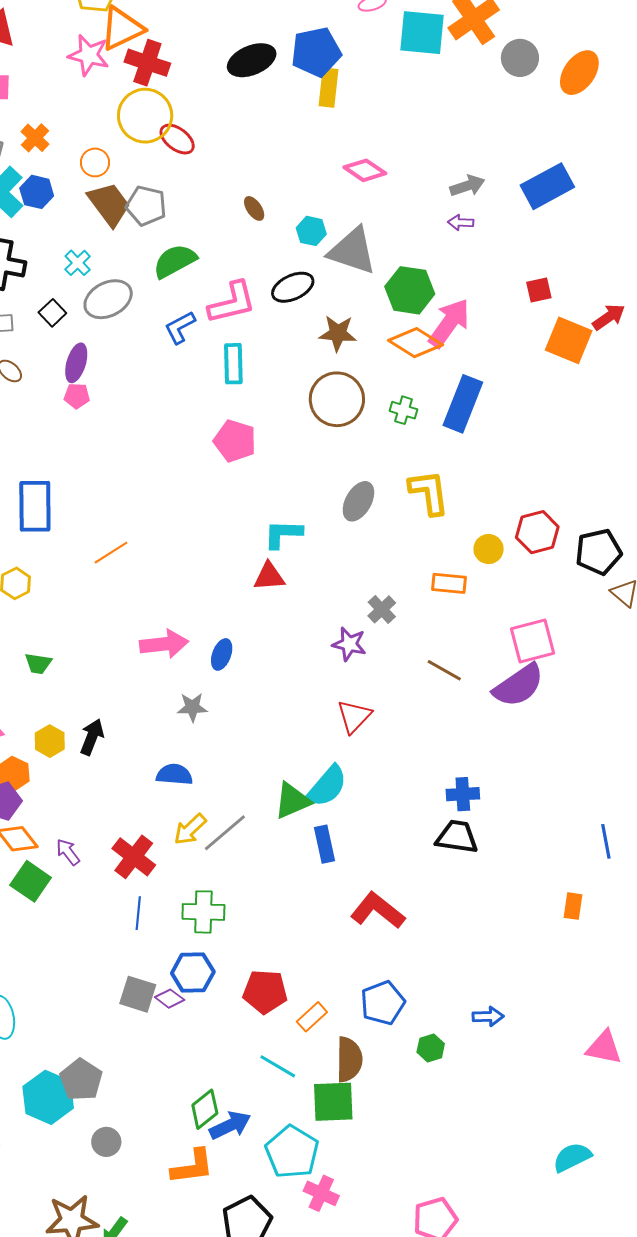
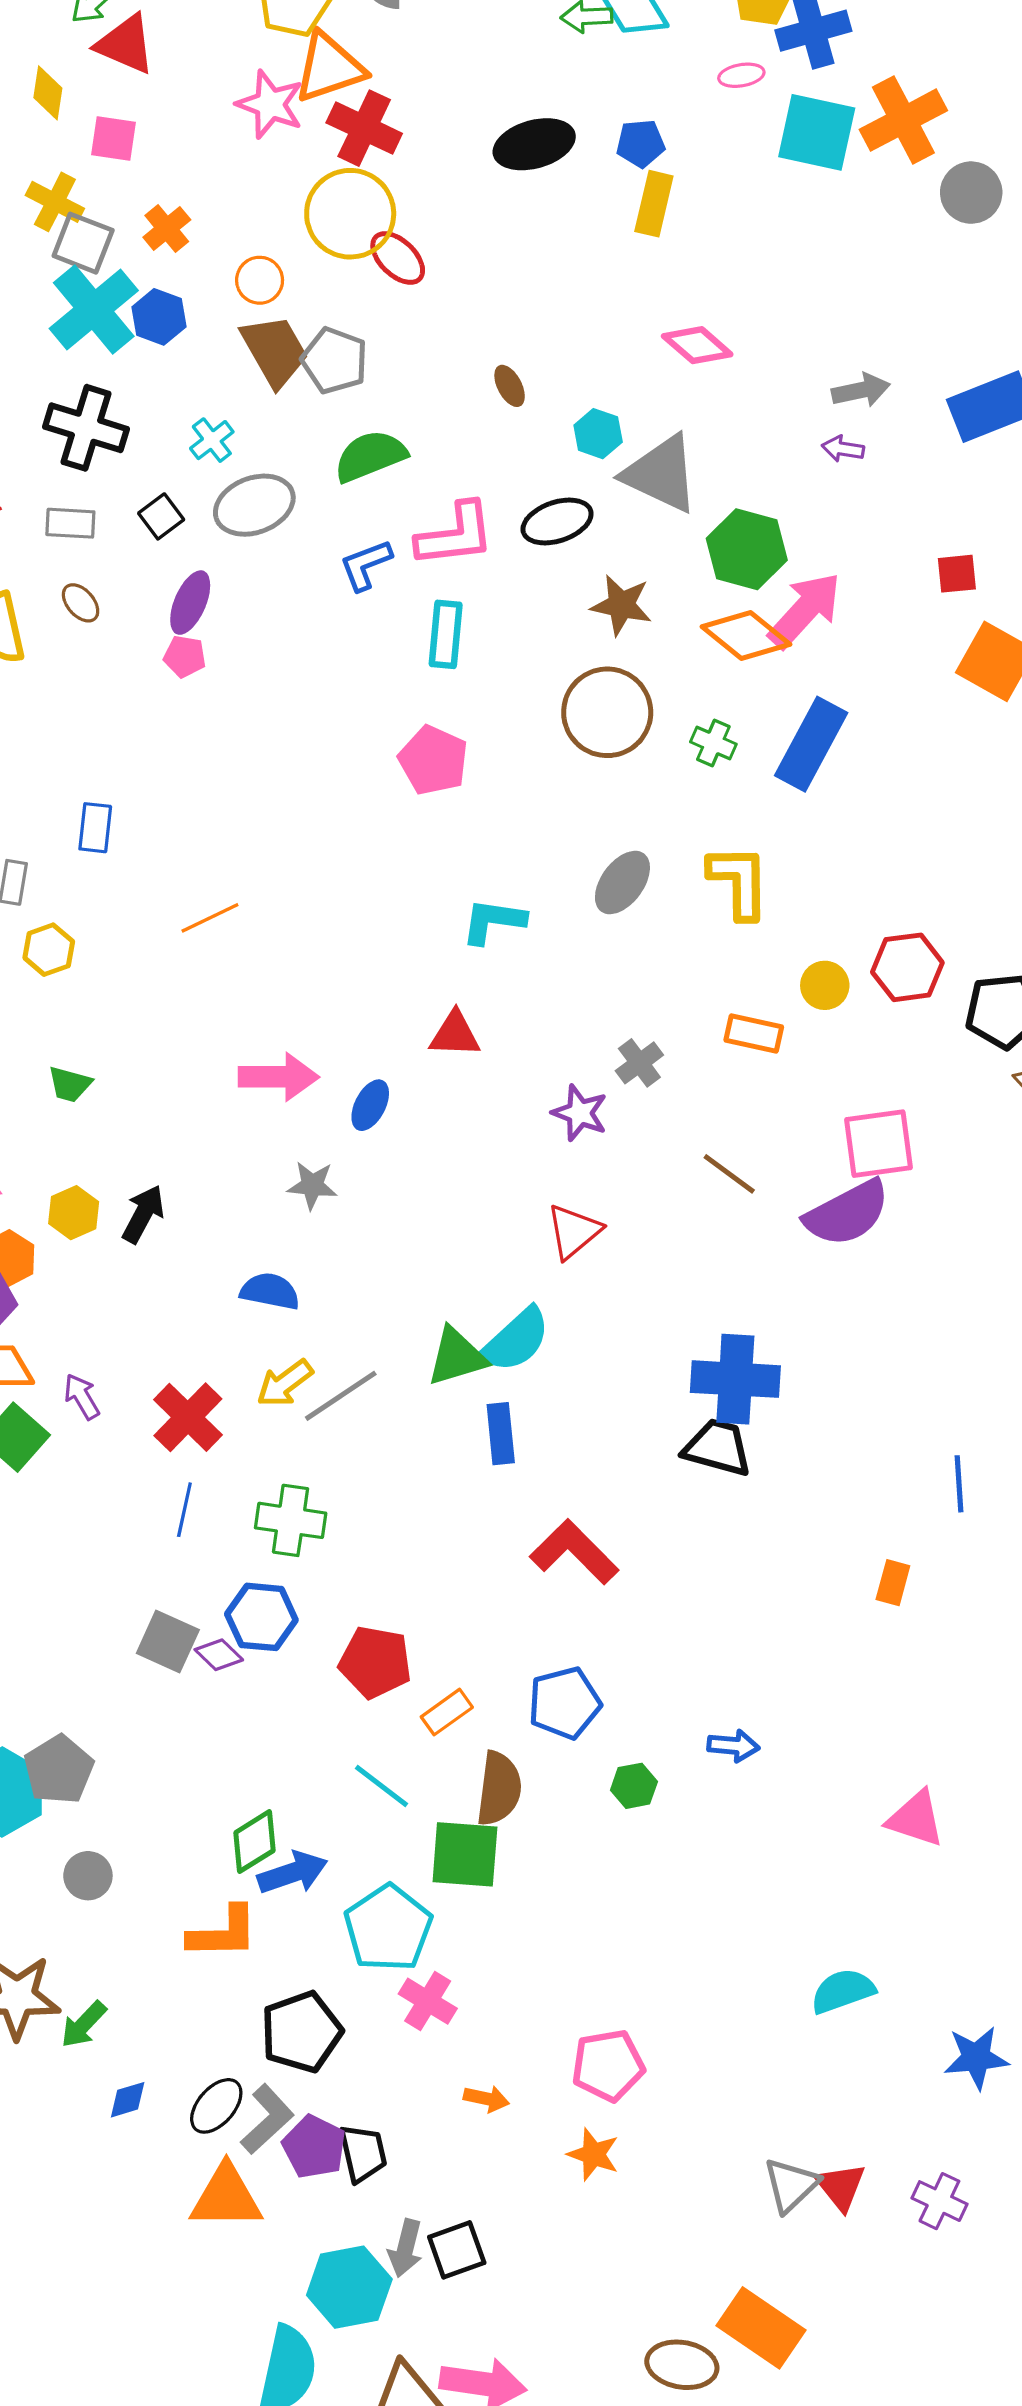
blue pentagon: (316, 52) -> (641, 143), size x0.6
blue rectangle: (35, 506) -> (95, 828), size x0.6
red triangle: (269, 576) -> (455, 1034), moved
blue cross: (463, 794) -> (735, 1379), size x1.6

